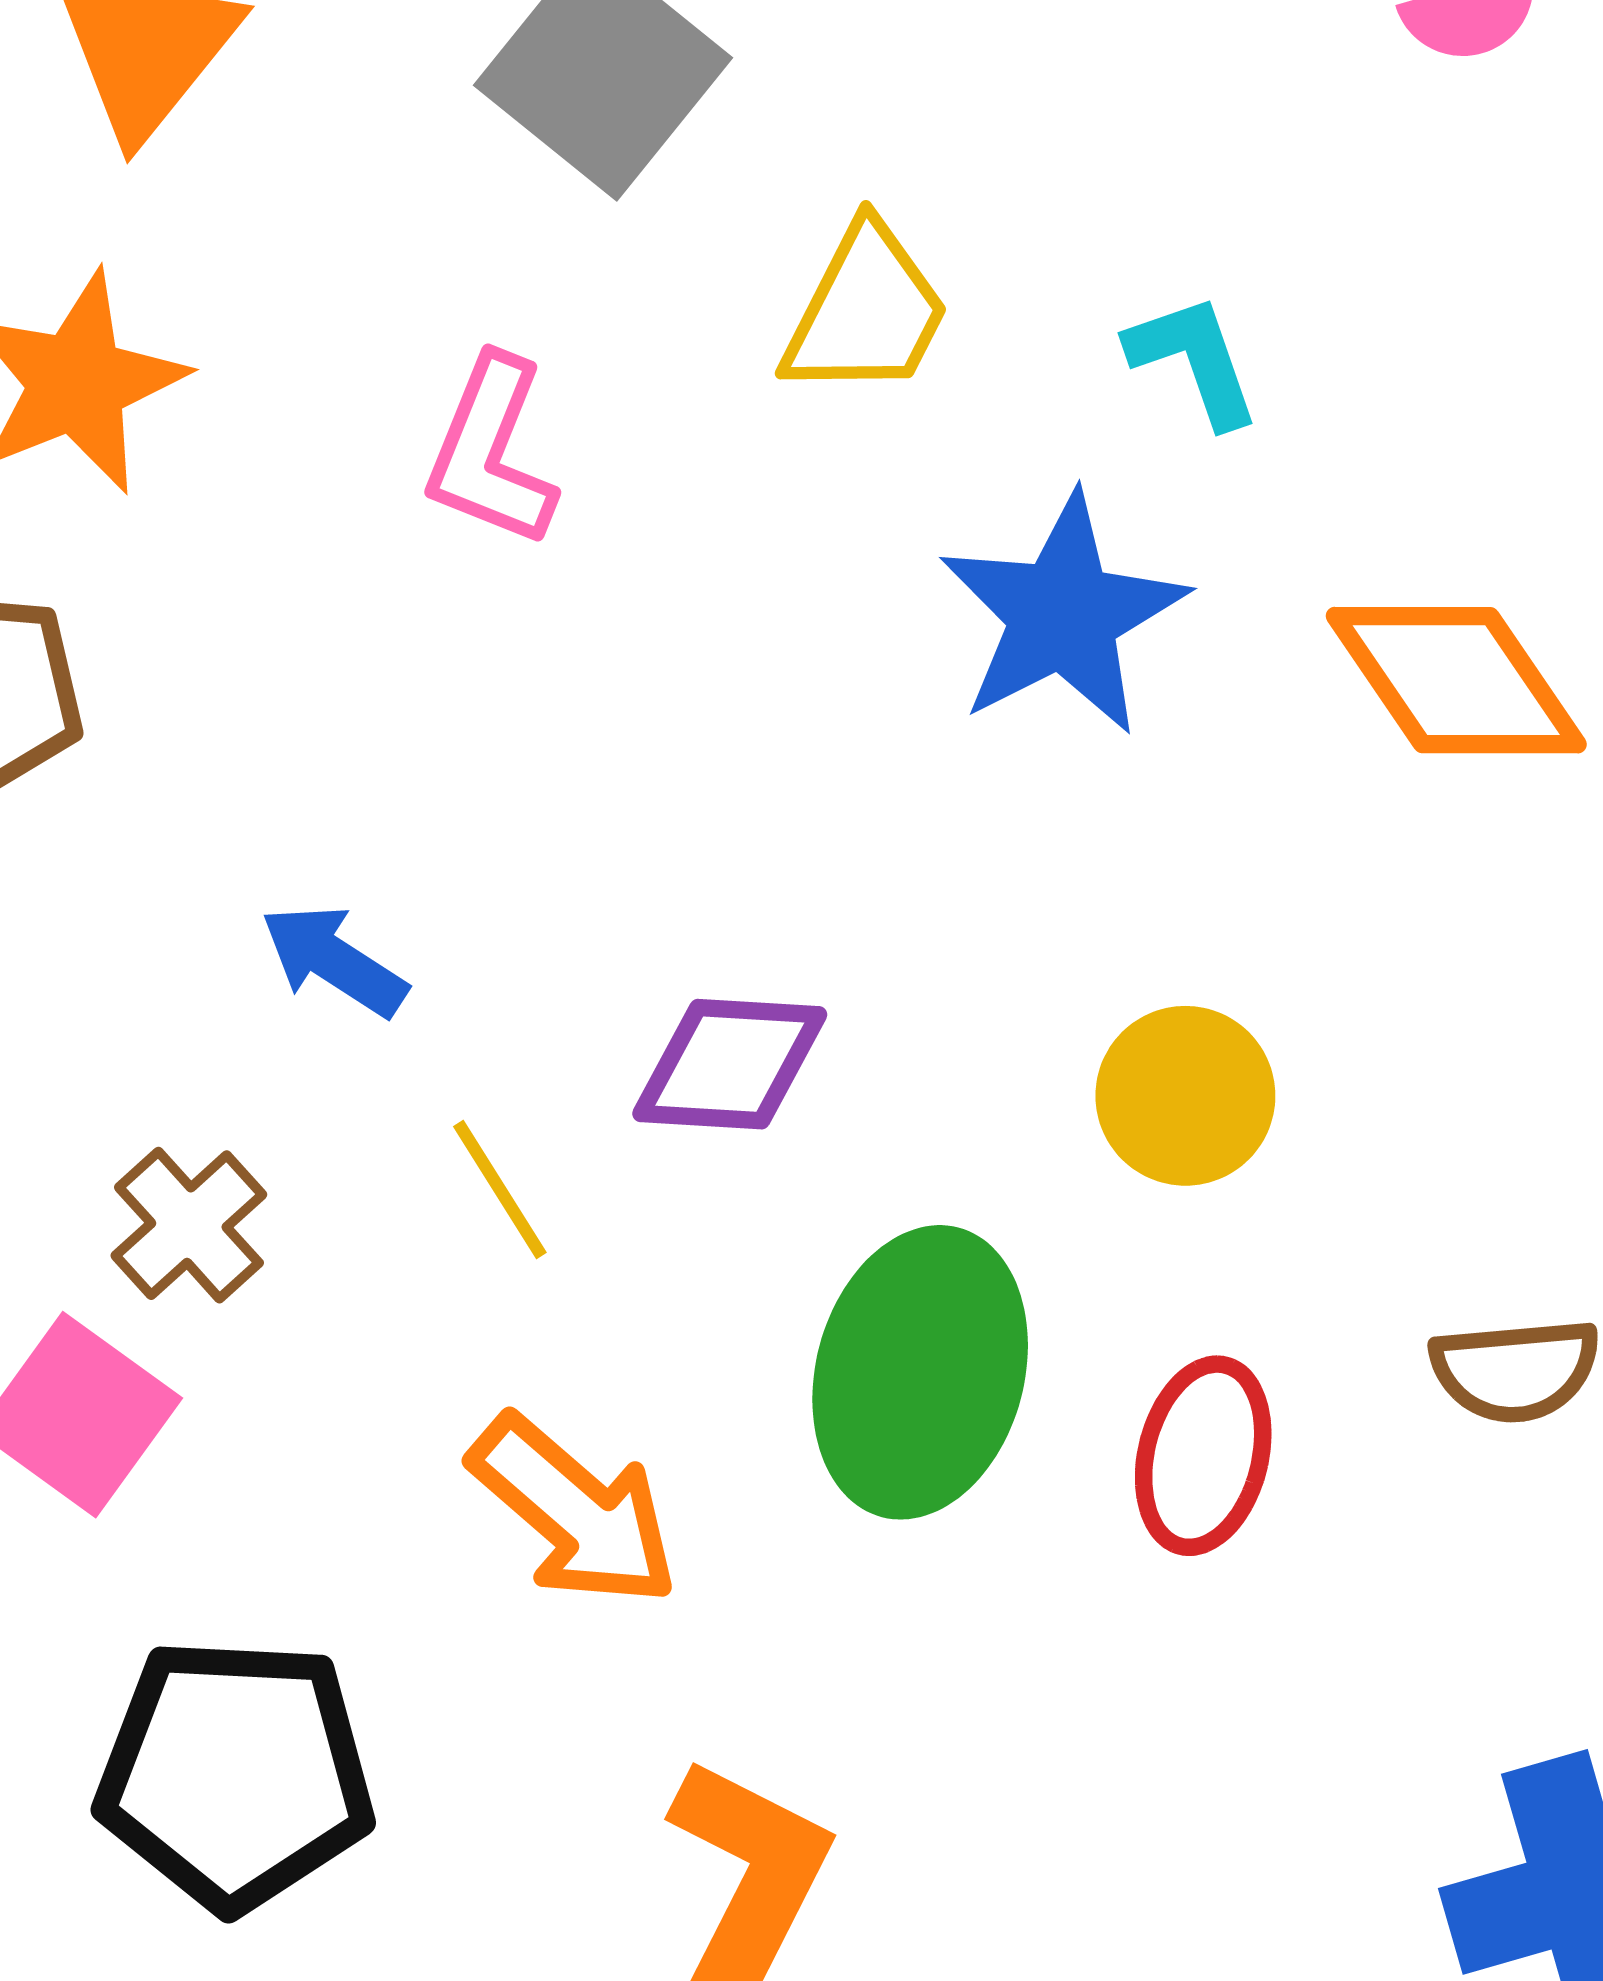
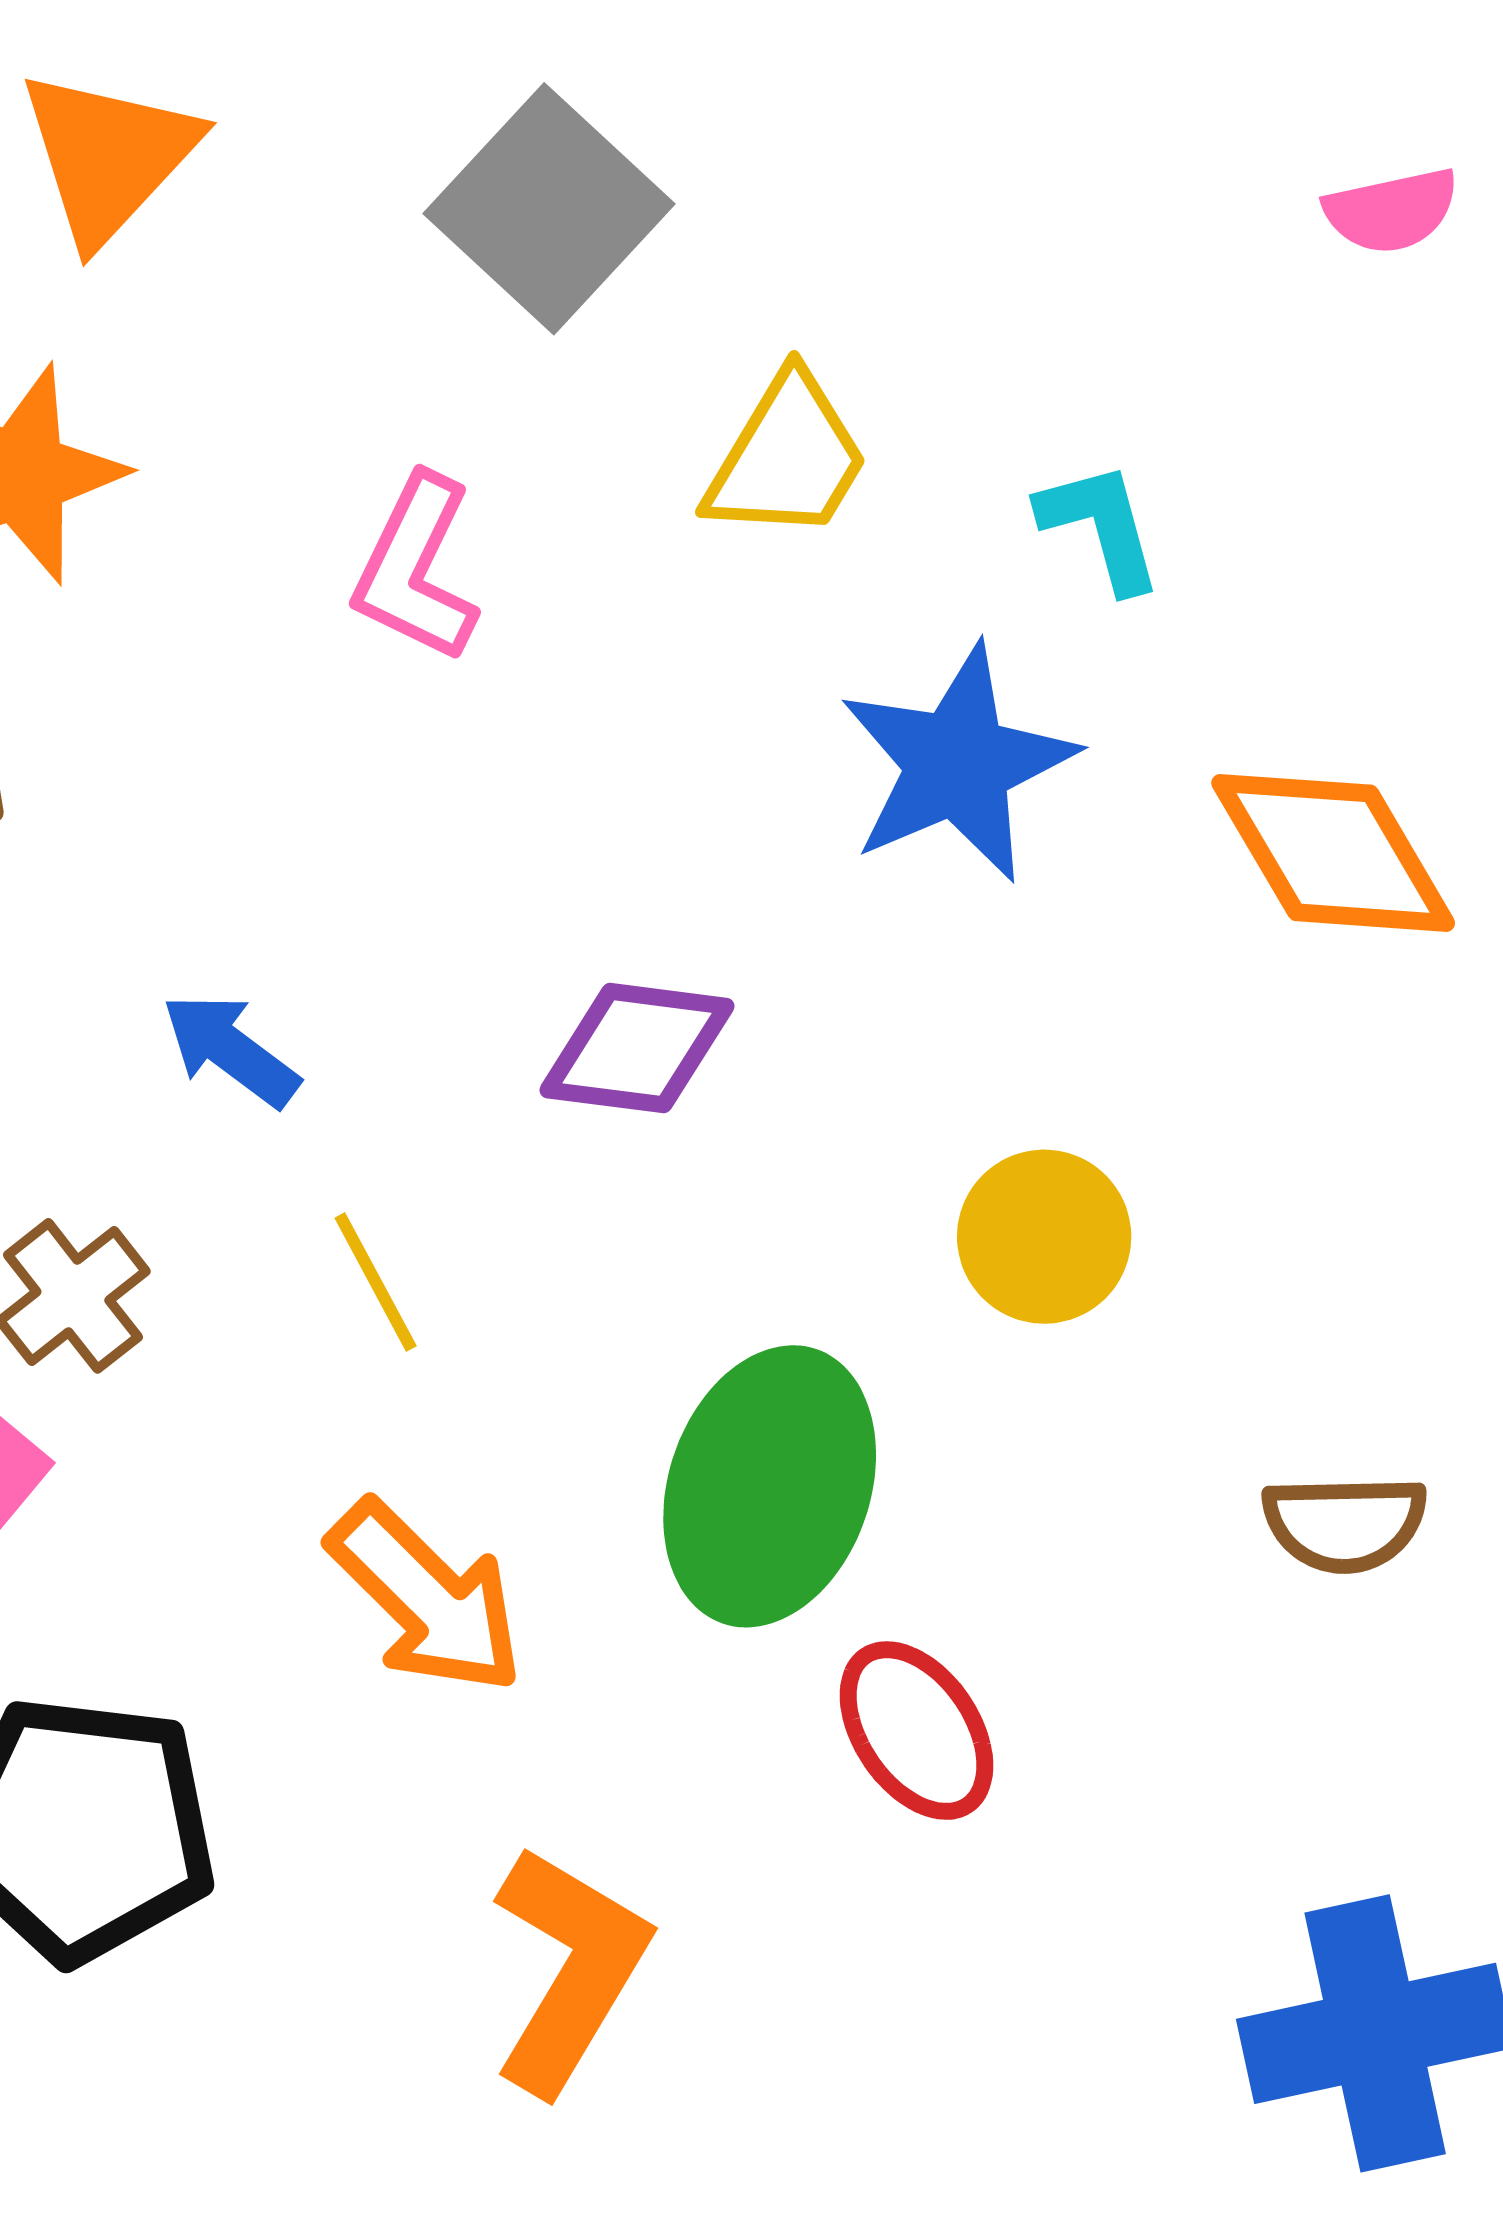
purple diamond: (730, 1064) -> (637, 1048), moved
red ellipse: (1203, 1456) -> (916, 1731), moved, turned -52

